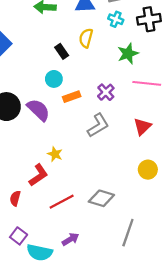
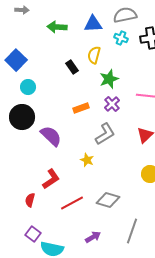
green star: (128, 54) -> (109, 79), moved
cyan circle: (54, 79) -> (28, 87), moved
purple semicircle: (38, 110) -> (51, 136), moved
yellow star: (55, 154) -> (87, 160), moved
purple arrow: (70, 239) -> (93, 237), moved

